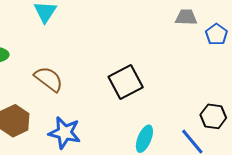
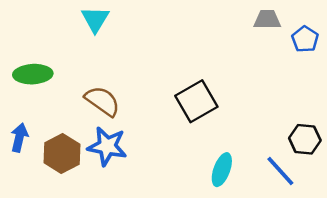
blue star: (65, 133) -> (107, 146), moved

